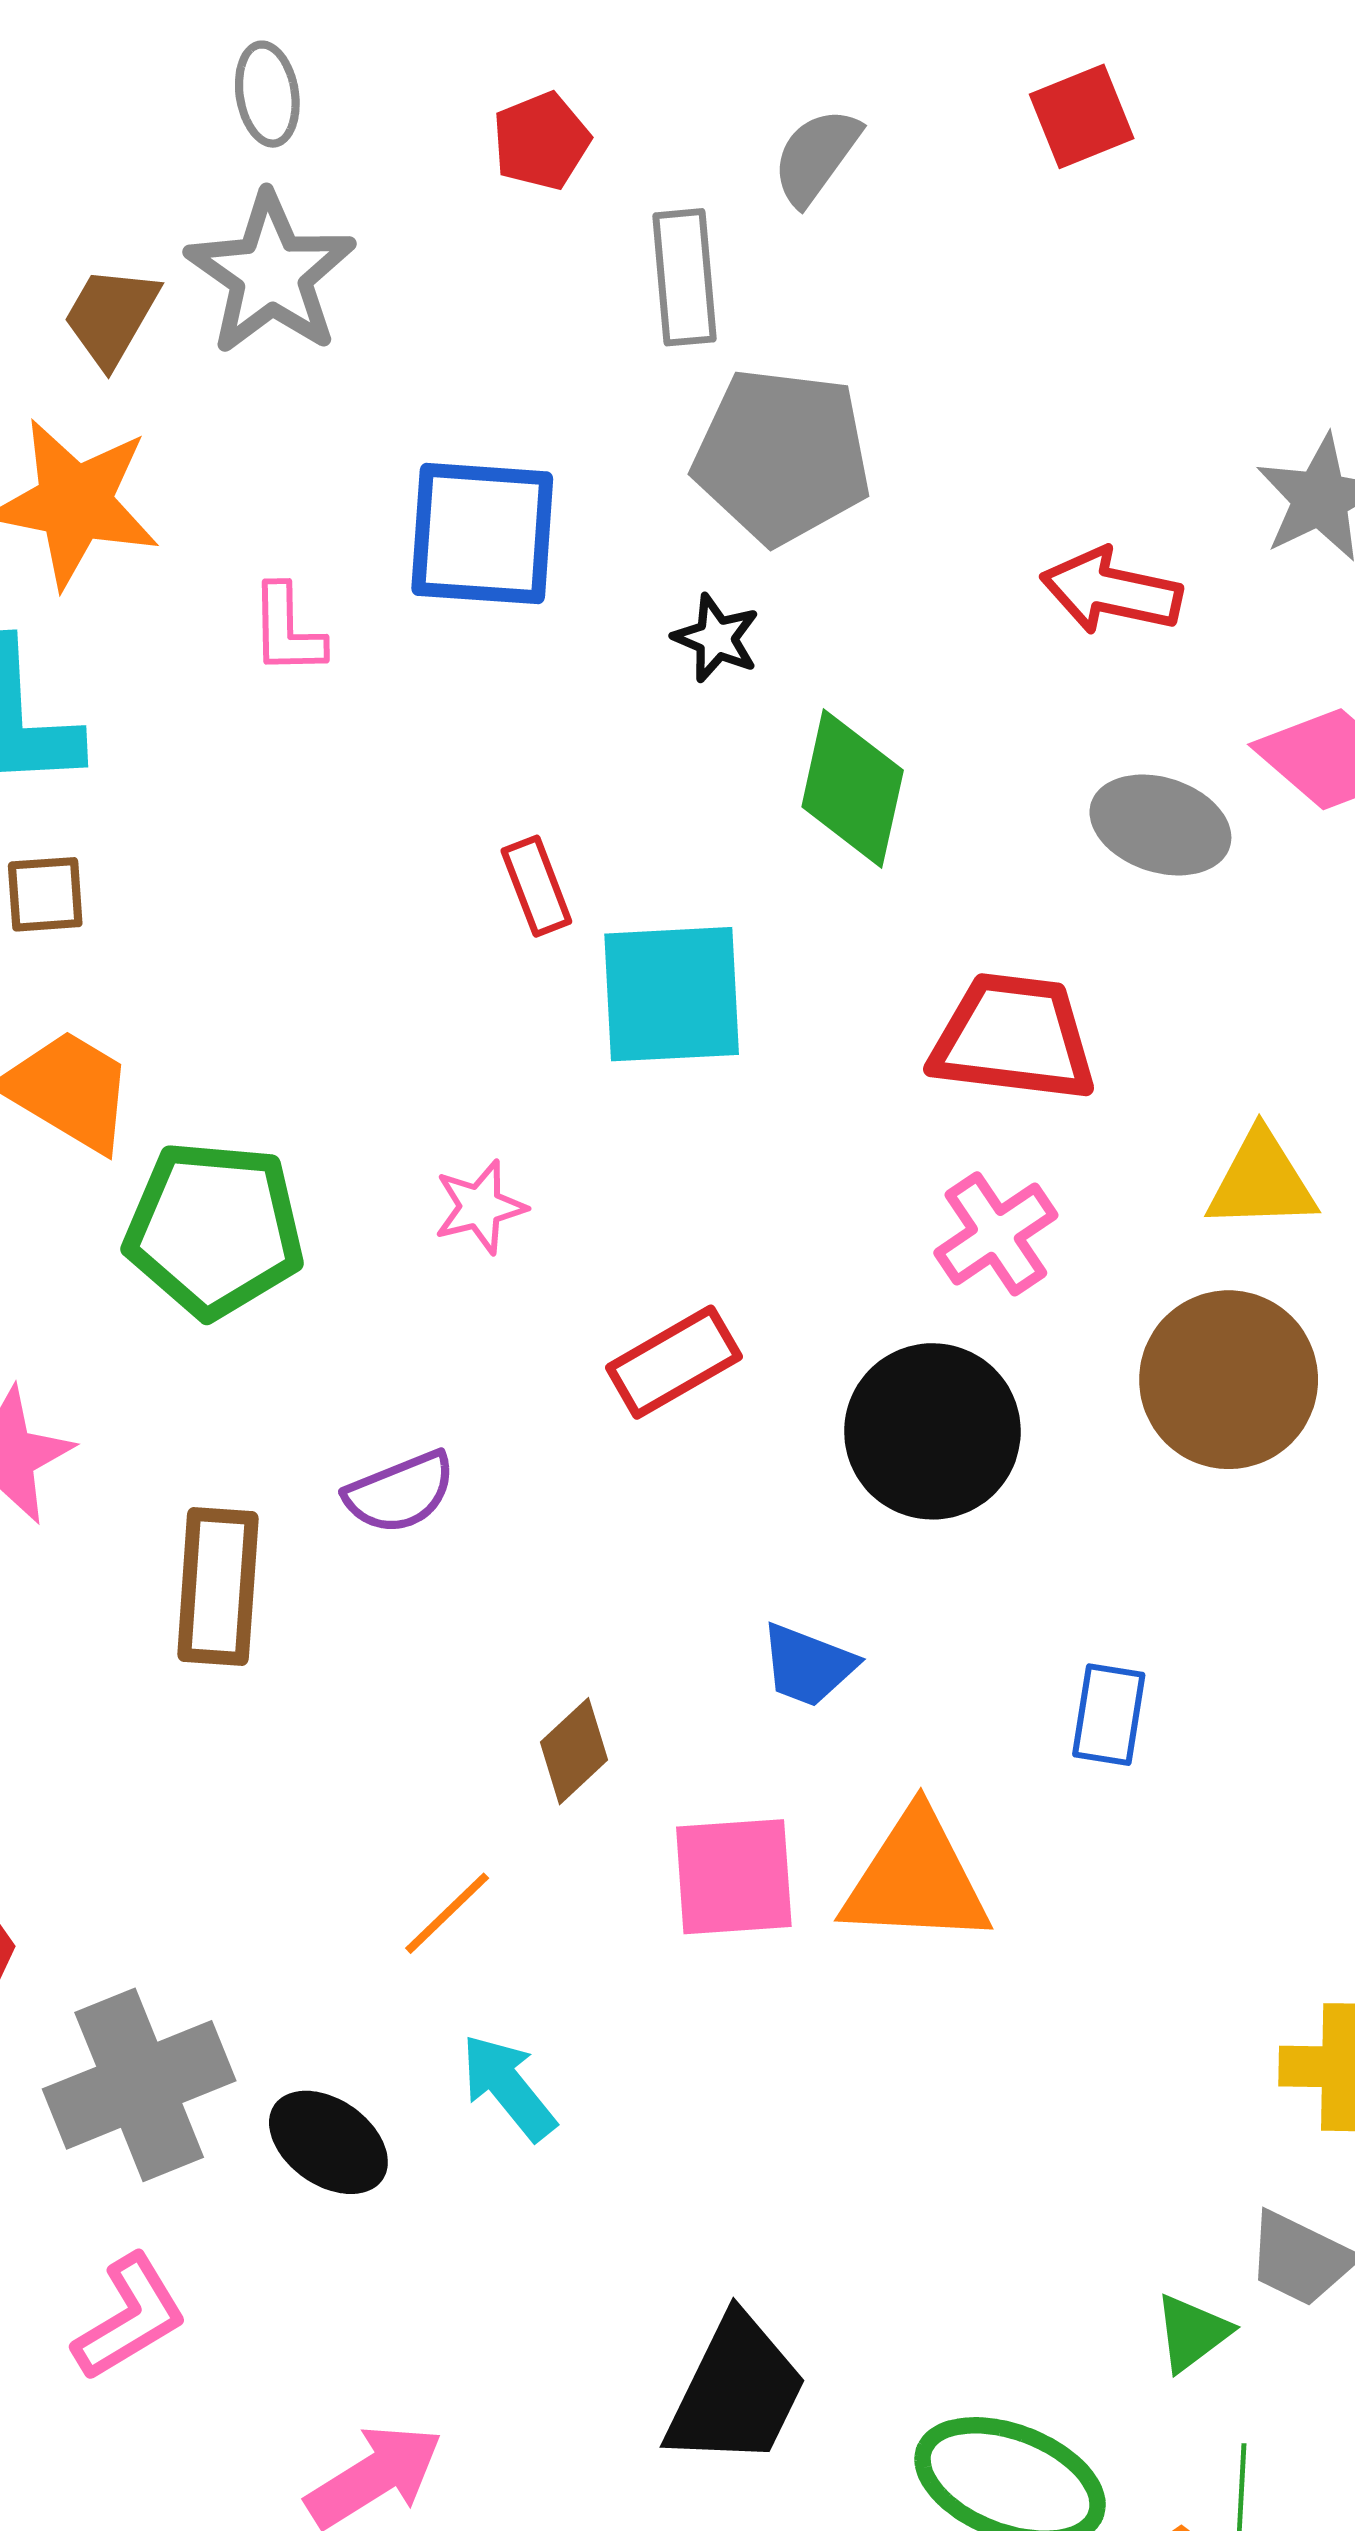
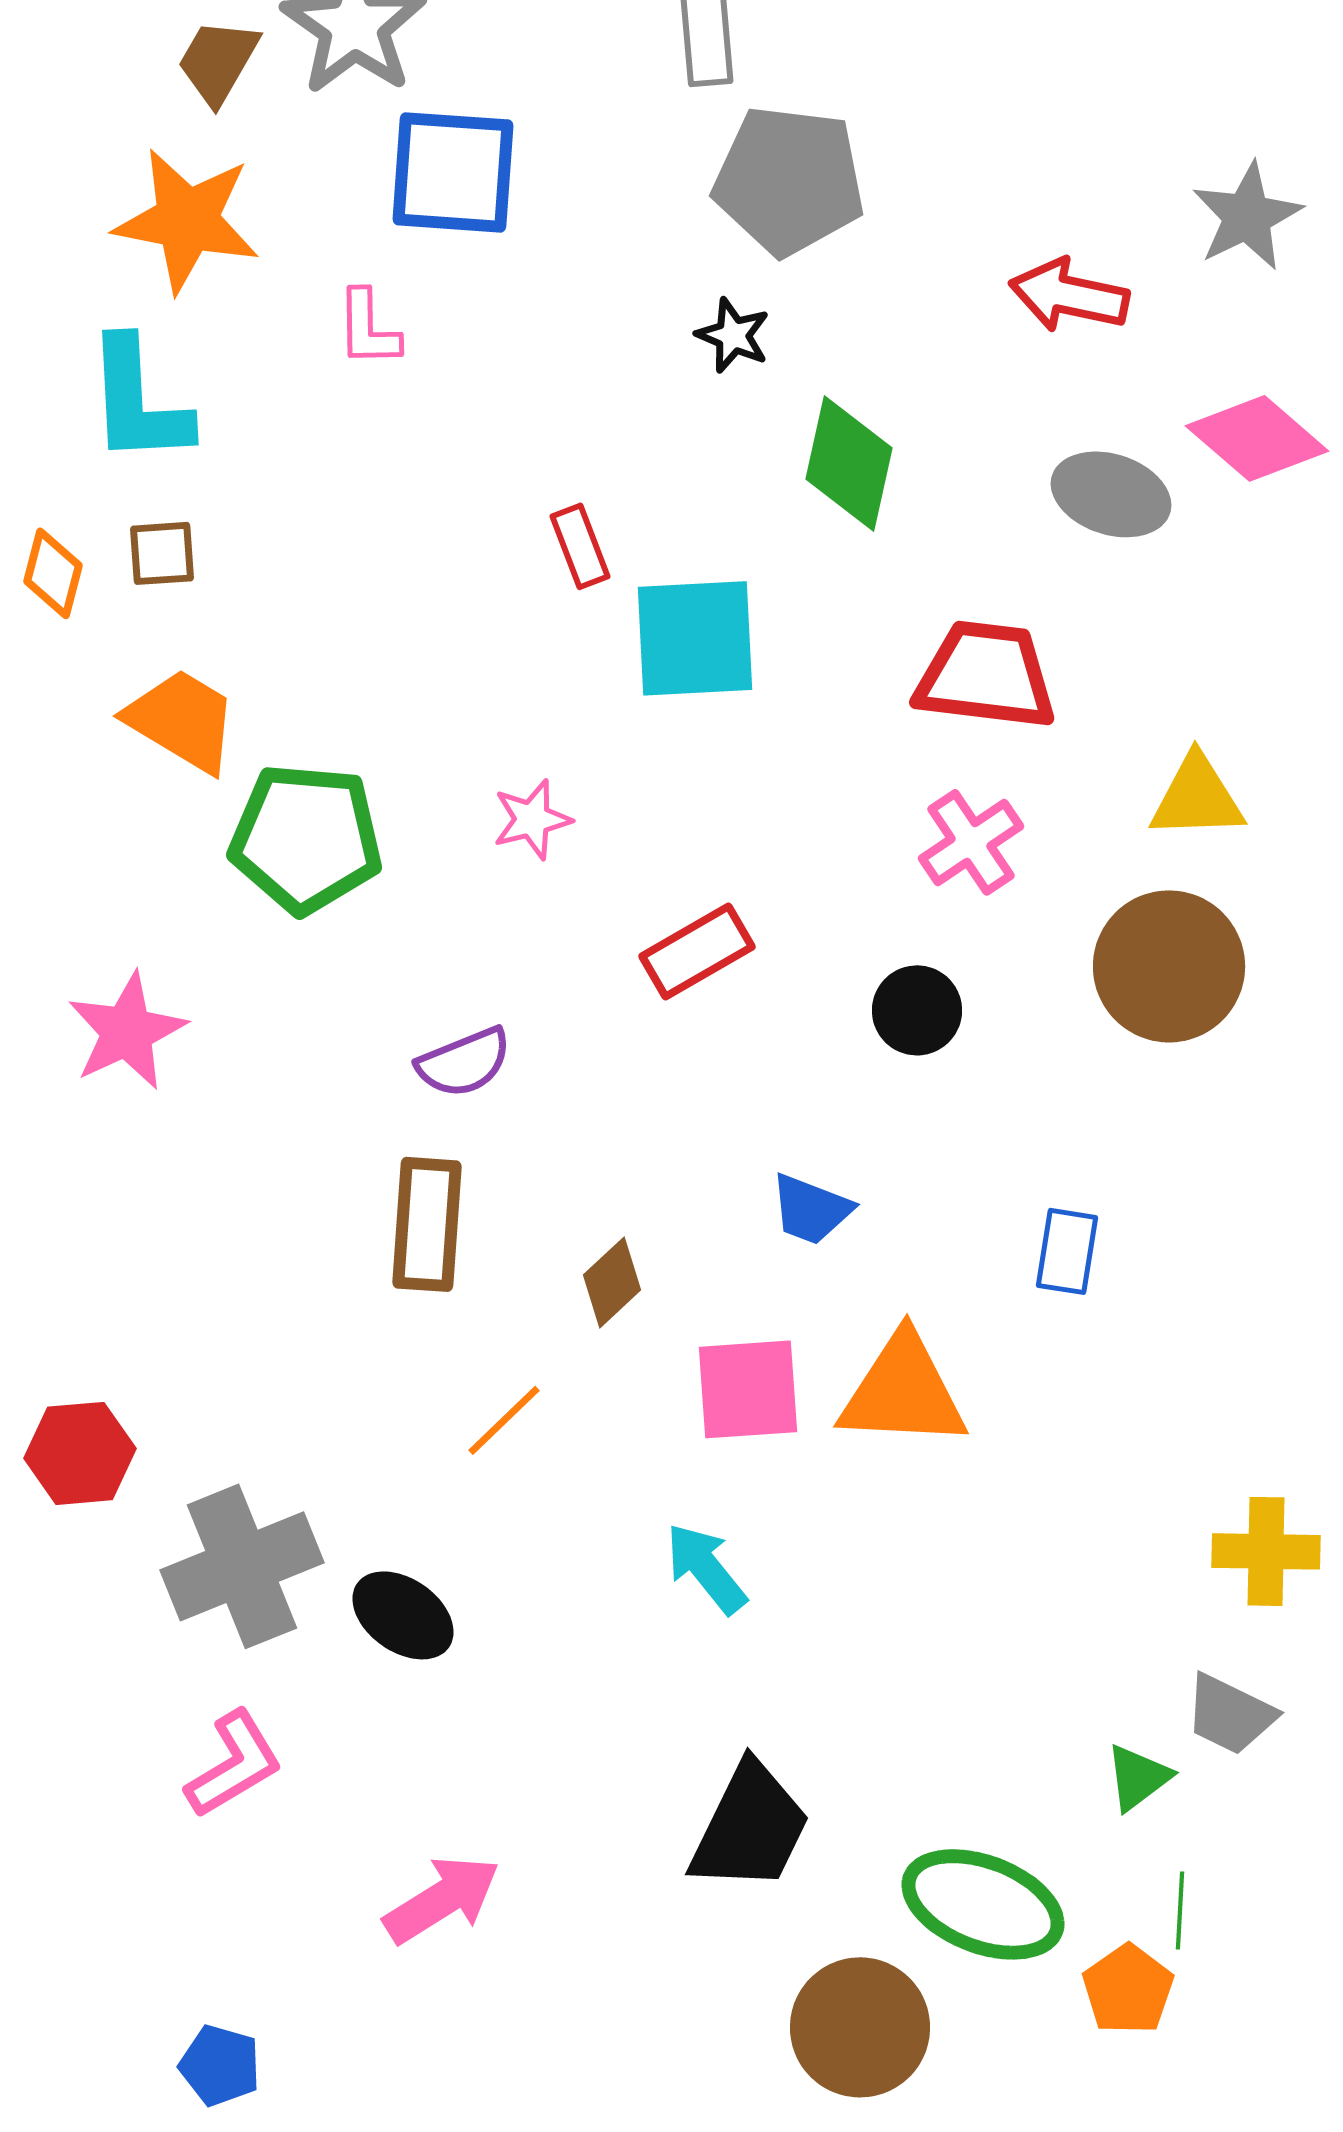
blue square: (482, 534) -> (453, 172), moved
black circle: (932, 1431) -> (917, 1010), size x0.6
brown rectangle: (218, 1587) -> (427, 1224), moved
cyan arrow: (508, 2087) -> (706, 1568), moved

